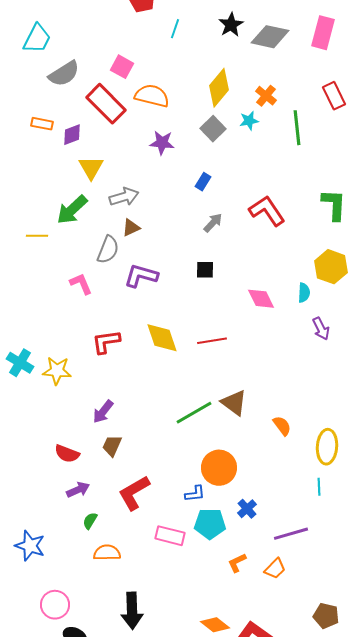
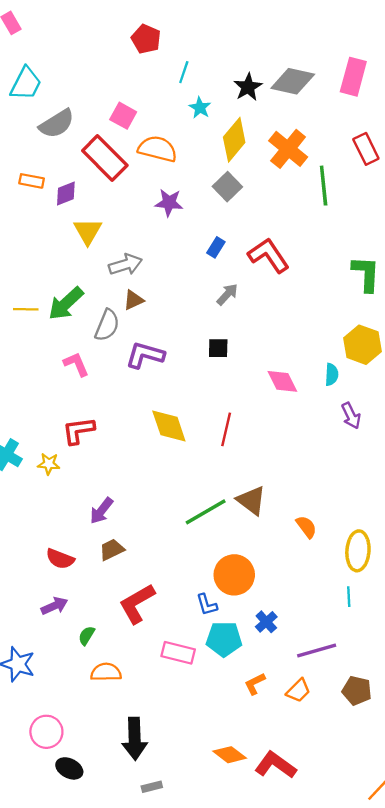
black star: (231, 25) -> (248, 87), moved
orange cross: (266, 96) -> (288, 149), size x1.6
cyan star: (249, 121) -> (200, 108), moved, turned -30
green arrow: (72, 210) -> (66, 303), moved
red L-shape: (267, 211) -> (269, 255), moved
red line: (212, 341) -> (226, 429), turned -68
red L-shape: (106, 342) -> (78, 431), moved
yellow star: (57, 371) -> (49, 464), size x0.7
brown trapezoid: (112, 446) -> (112, 550), turned 40
purple arrow: (78, 490) -> (54, 606), moved
blue L-shape: (195, 494) -> (207, 605), turned 80
brown pentagon: (326, 616) -> (357, 691), moved

